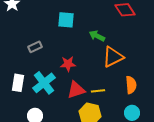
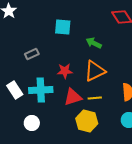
orange triangle: (113, 57) -> (95, 71), moved
white rectangle: (18, 83) -> (15, 90), turned -42
cyan cross: (44, 83) -> (41, 90), turned 35

